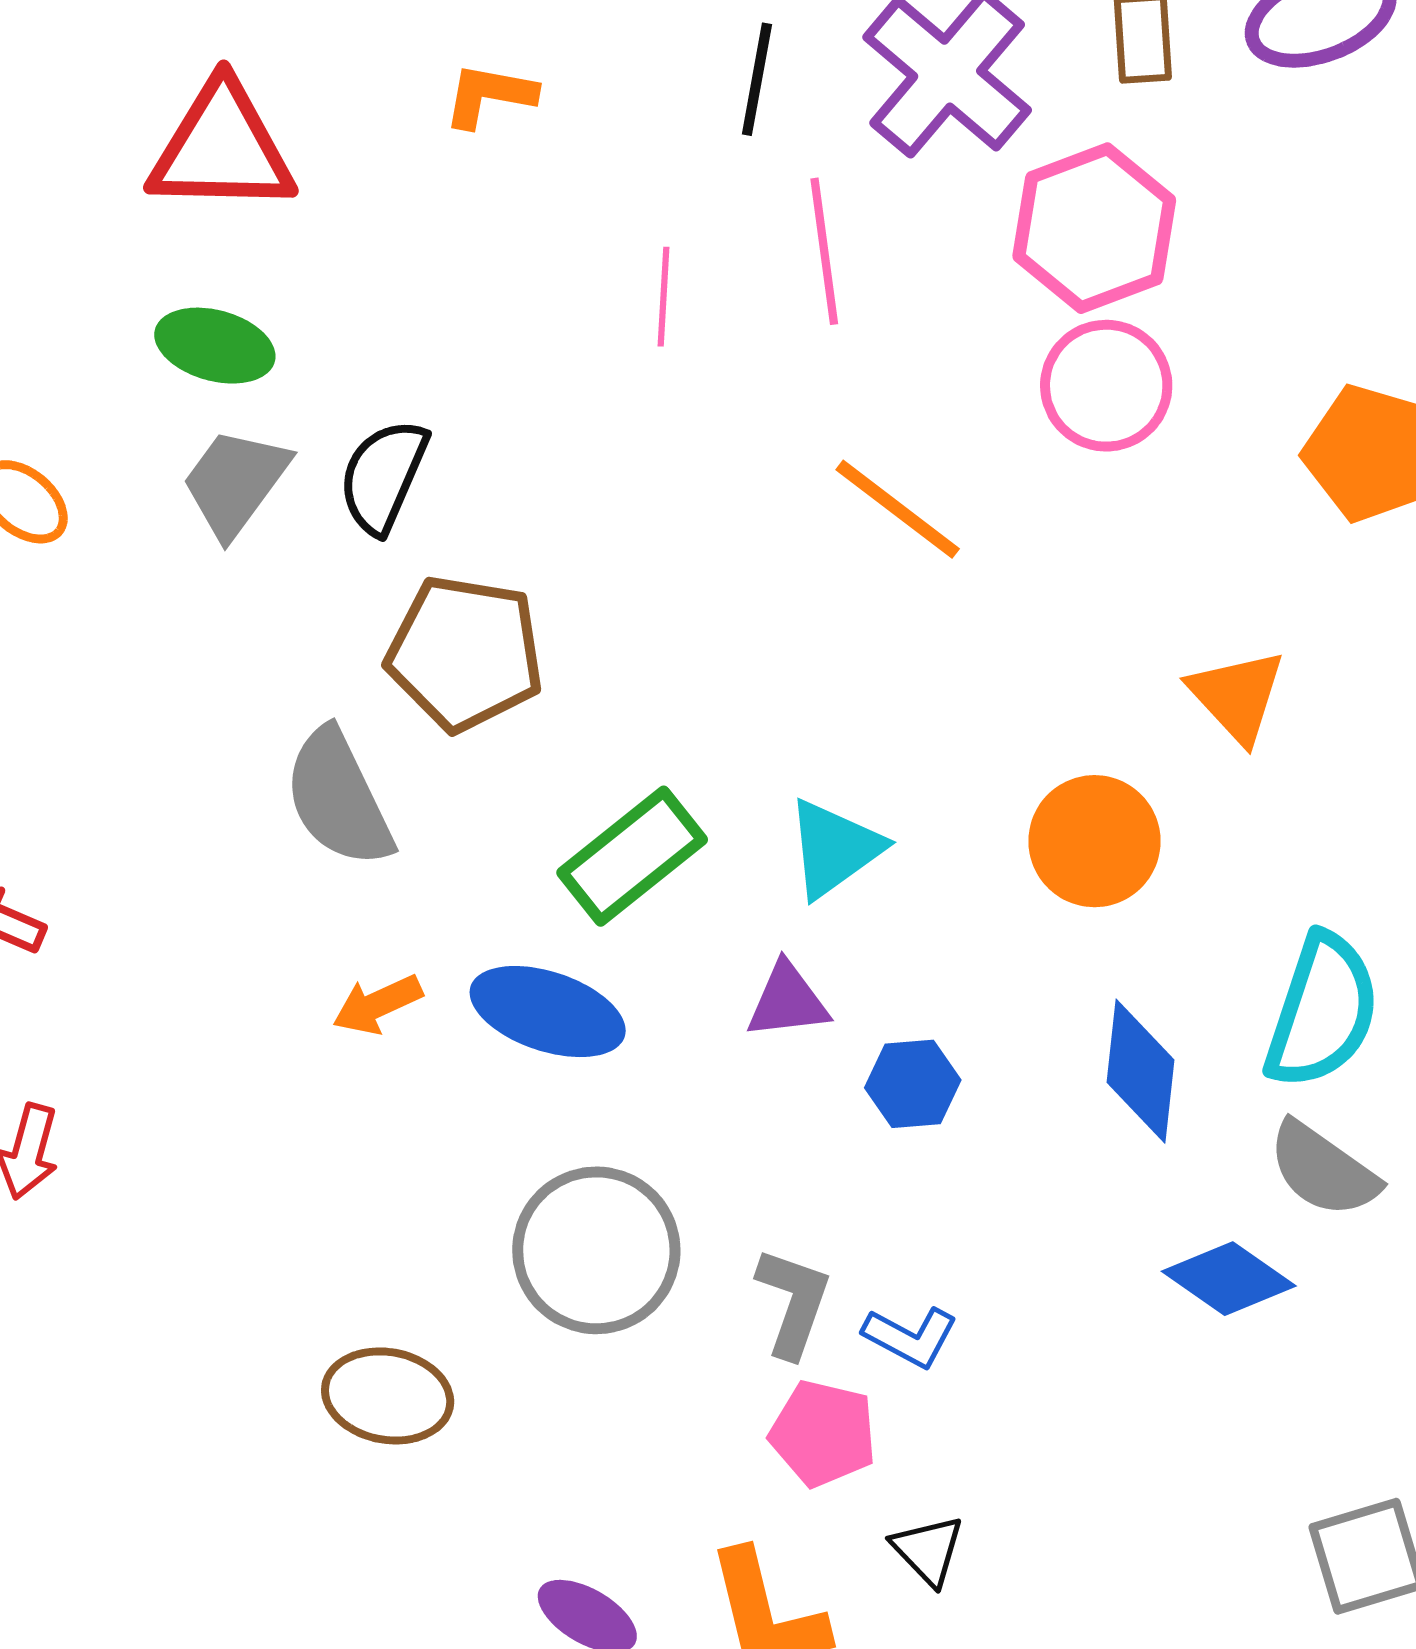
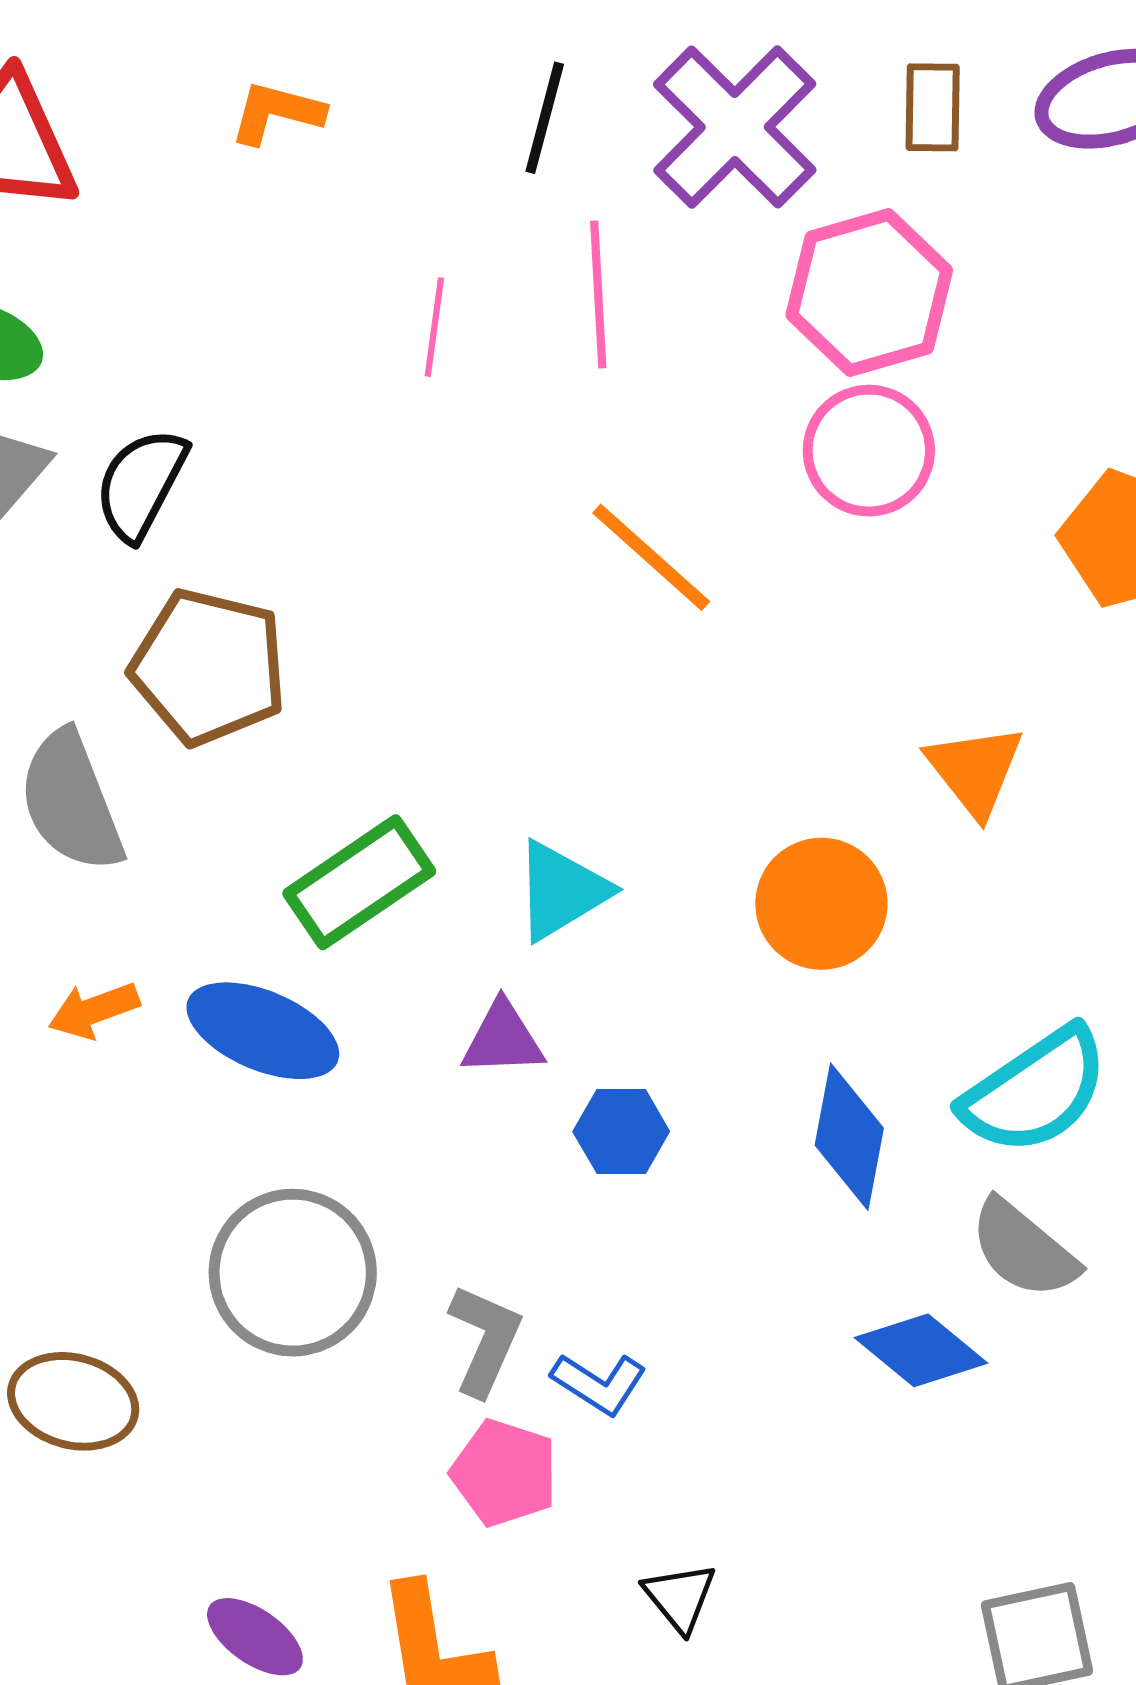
cyan semicircle: (1322, 1011) -> (1035, 1091), turned 33
black triangle: (928, 1550) -> (680, 1597), moved

